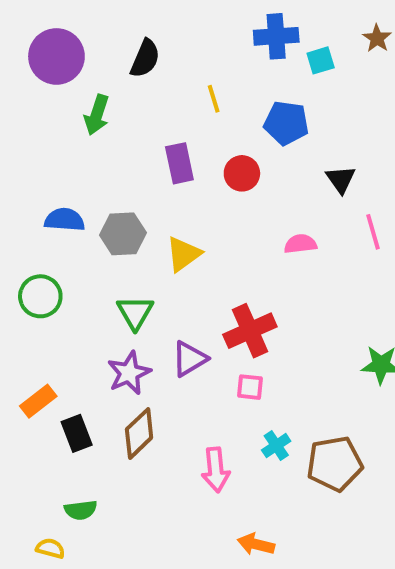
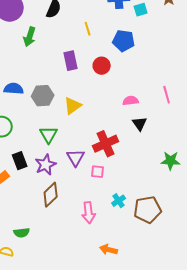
black triangle: (341, 179) -> (140, 124), moved
purple triangle: (189, 359) -> (76, 158), turned -30
pink square: (250, 387) -> (98, 172), moved
black rectangle: (77, 433) -> (20, 161), moved

